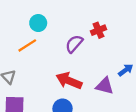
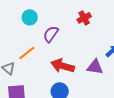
purple semicircle: (74, 44) -> (51, 34), moved
orange line: (27, 45) -> (27, 53), moved

